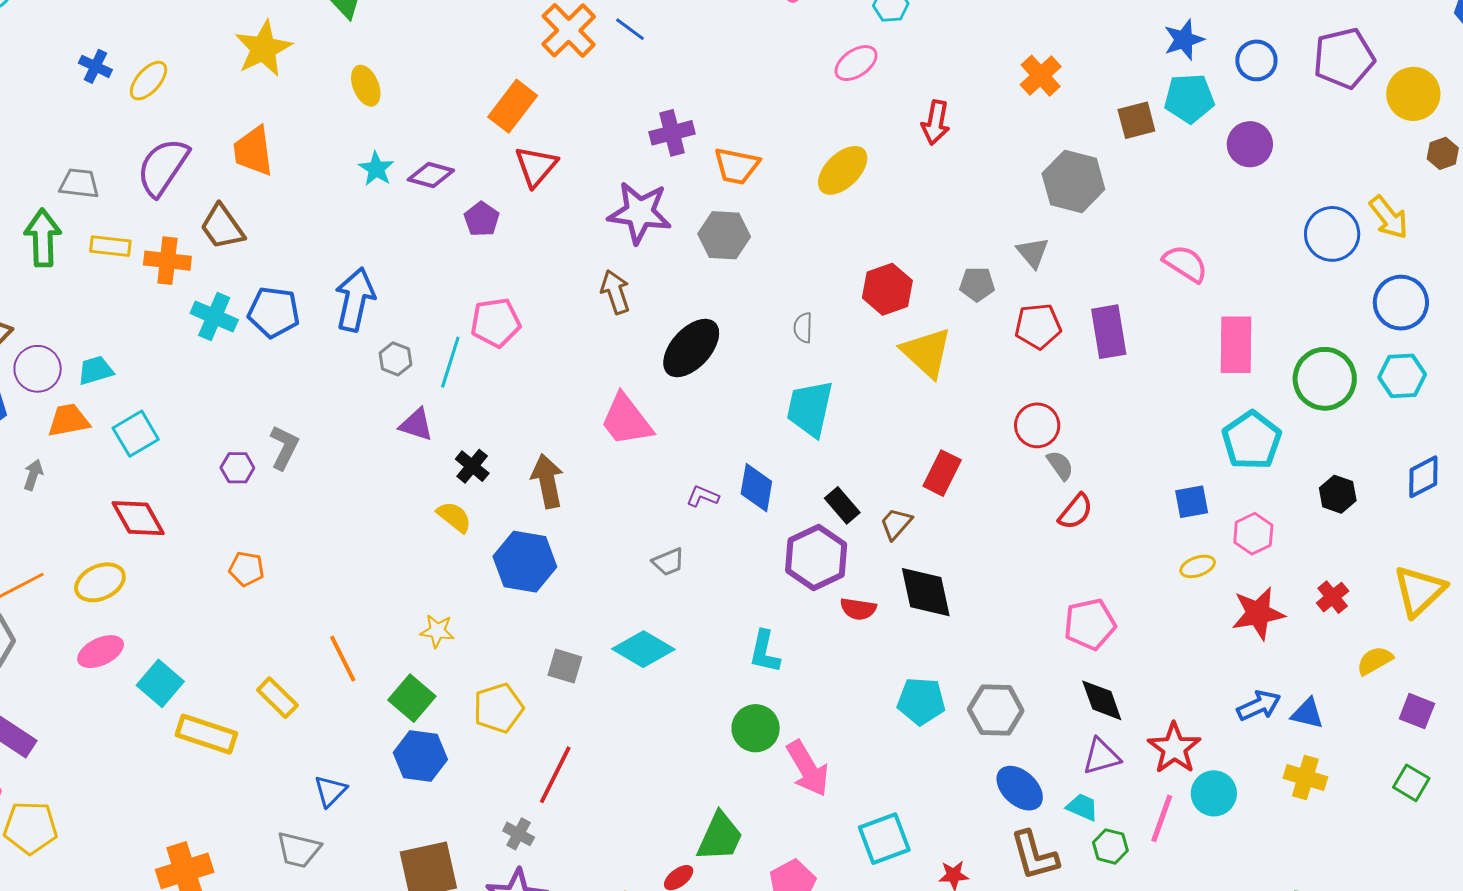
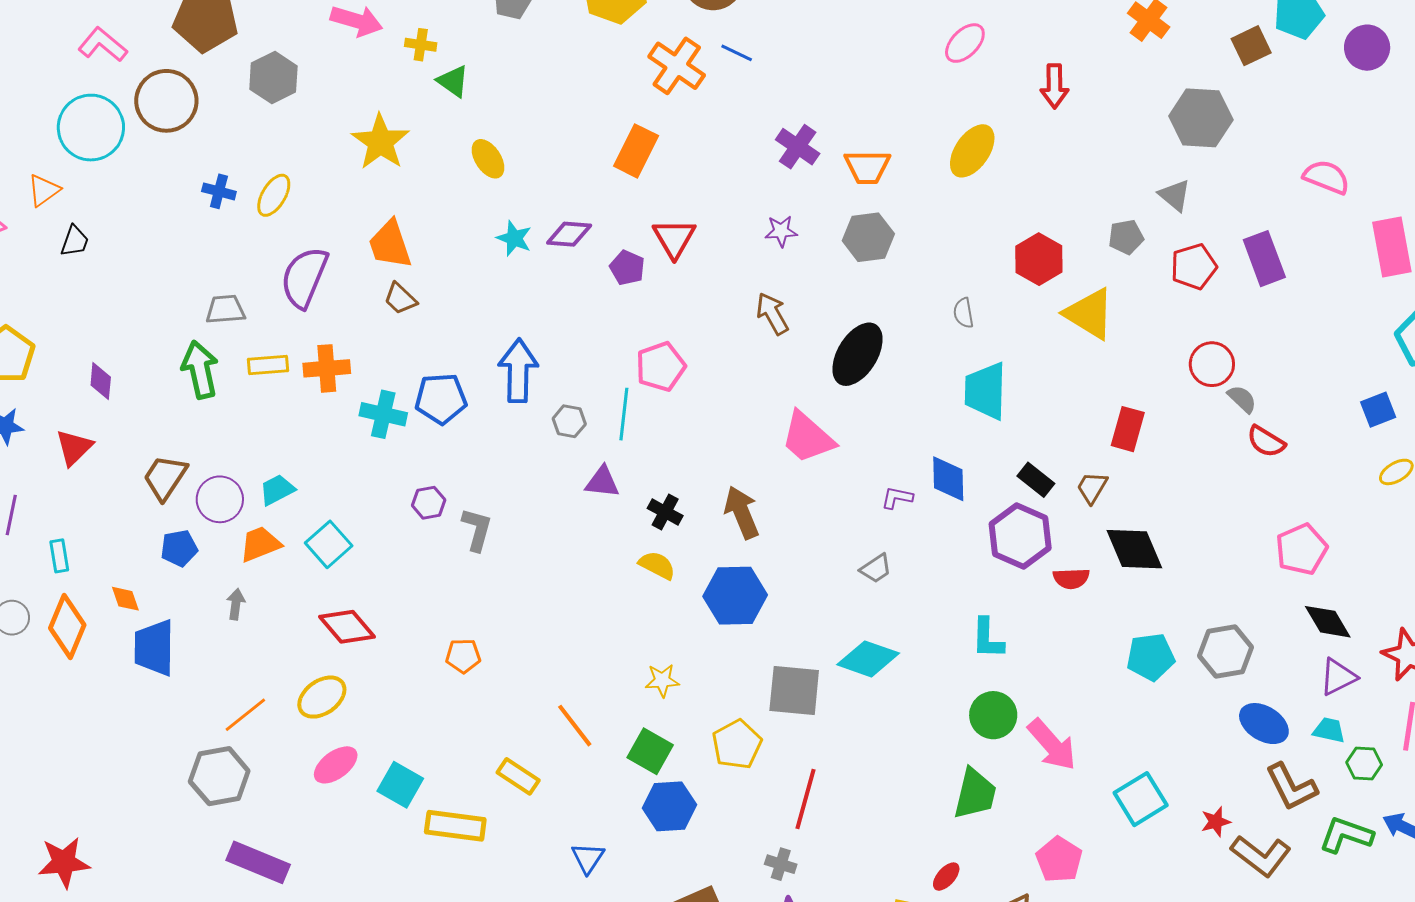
purple cross: (672, 133) -> (798, 147), turned -30
red triangle: (536, 166) -> (674, 238), moved
purple star: (640, 213) -> (781, 231), size x0.5
brown trapezoid: (222, 227) -> (400, 299), moved, size x0.7
purple hexagon: (237, 468) -> (429, 503), moved
red semicircle: (1076, 512) -> (1266, 442), turned 93
gray square: (565, 666) -> (794, 691), size x1.6
green trapezoid: (720, 837) -> (975, 794), moved

